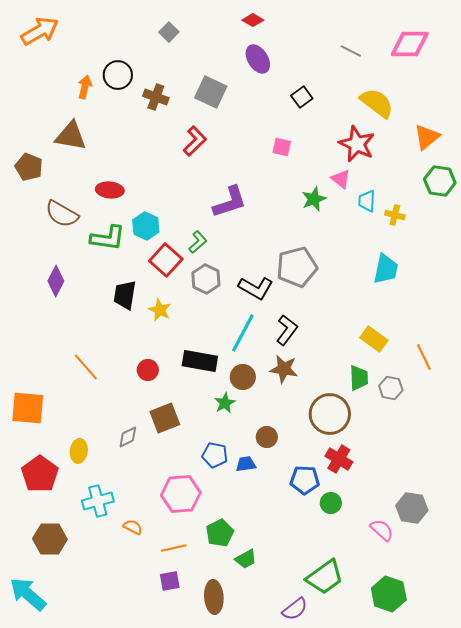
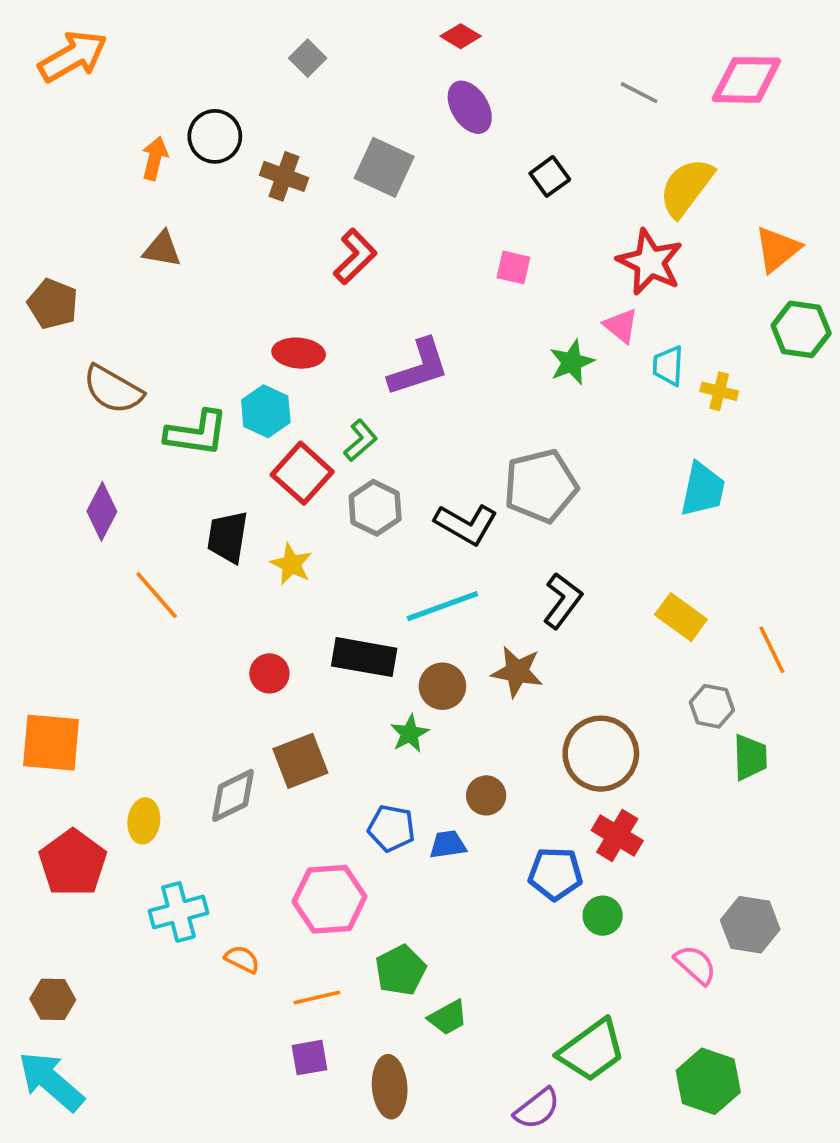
yellow semicircle: (377, 103) -> (686, 187), turned -90
brown triangle: (71, 136) -> (162, 249), moved, size x0.7
red ellipse: (110, 190) -> (299, 353), moved
black L-shape: (287, 330) -> (563, 601), moved
cyan line: (243, 333) -> (442, 606), turned 42
orange line: (86, 367) -> (157, 595), moved
green trapezoid: (359, 378) -> (750, 757), moved
gray diamond: (128, 437) -> (233, 795), size x1.4
brown hexagon: (50, 539) -> (53, 999), moved, size x0.7

